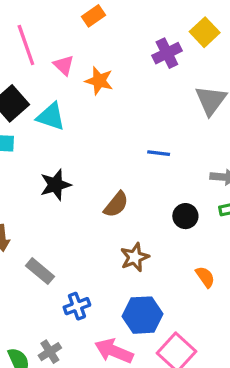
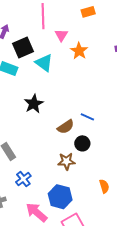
blue line: (159, 153) -> (87, 117), moved
black star: (55, 185) -> (34, 104), turned -30
black circle: (185, 216) -> (82, 143), moved
blue cross: (77, 306) -> (23, 179), turned -35

